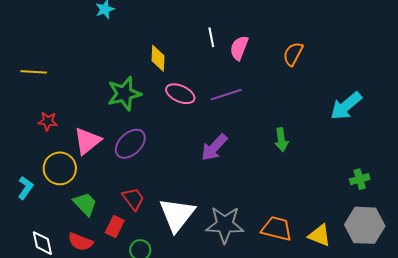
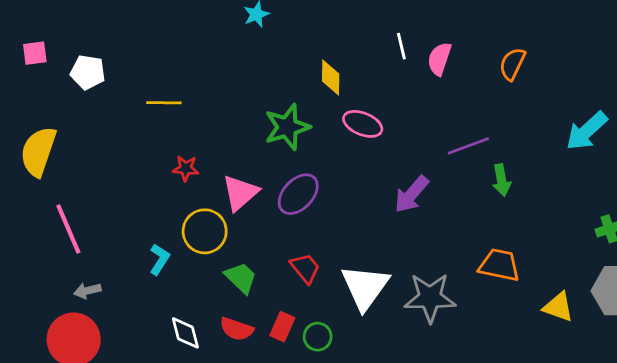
purple line: (226, 95) -> (468, 146), moved
red rectangle: (115, 226) -> (282, 327), moved
orange trapezoid: (277, 229) -> (499, 265), moved

